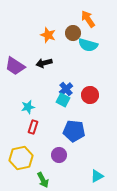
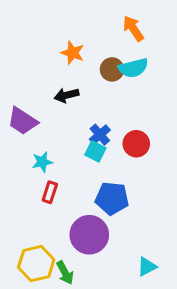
brown circle: (73, 33) -> (112, 69), moved
cyan semicircle: (88, 45) -> (133, 68), turned -30
purple trapezoid: (15, 66) -> (23, 121), moved
purple circle: (59, 155) -> (89, 235), size x1.6
yellow hexagon: (21, 158) -> (36, 264), moved

